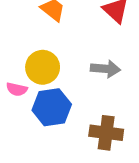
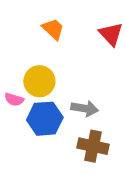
gray arrow: (105, 69) -> (85, 108), moved

